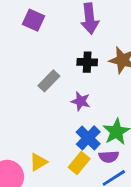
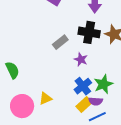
black cross: (87, 62) -> (89, 32), size x1.5
yellow rectangle: (79, 163) -> (84, 104), moved

